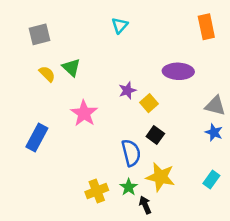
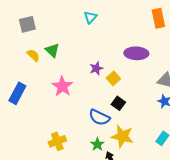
blue rectangle: (37, 138) -> (17, 93), moved
blue semicircle: (131, 153) -> (99, 117), turned 130
yellow cross: (97, 191) -> (57, 141), moved

